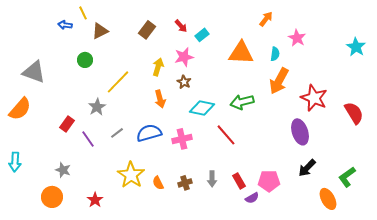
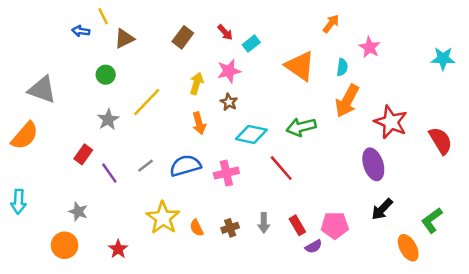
cyan star: (356, 47) -> (443, 59), turned -30
orange triangle: (241, 53) -> (300, 66), turned 32
gray star: (97, 107) -> (108, 120), moved

